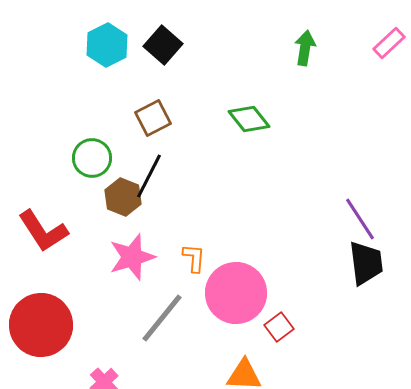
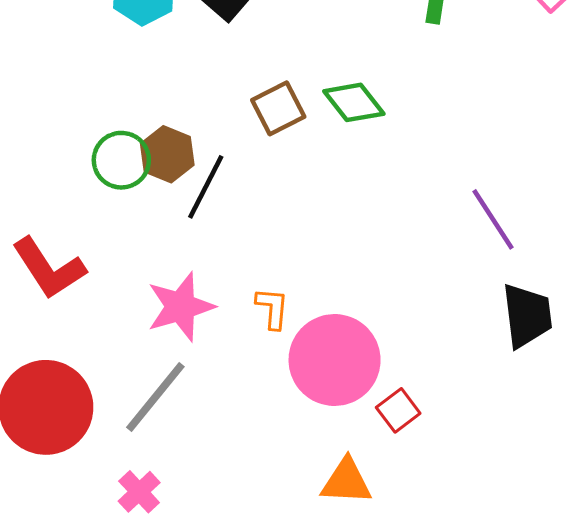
brown square: (153, 118) -> (278, 108), moved
brown hexagon: (123, 197) -> (167, 154), moved
purple line: (360, 219) -> (493, 219), moved
gray line: (162, 318) -> (155, 397), moved

